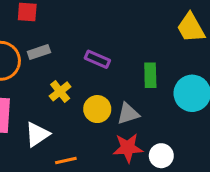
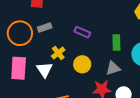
gray triangle: (128, 114) -> (113, 68), moved
white triangle: (37, 134) -> (45, 70), moved, turned -30

